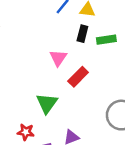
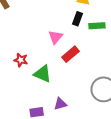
green triangle: (47, 103) -> (43, 74), turned -48
red star: (26, 132) -> (21, 60), moved

